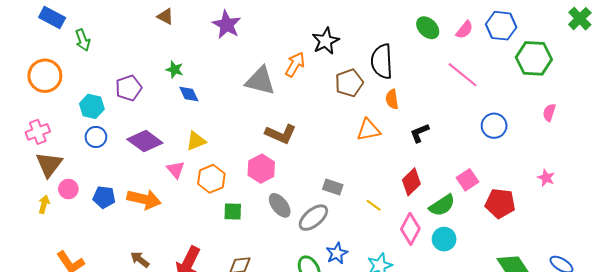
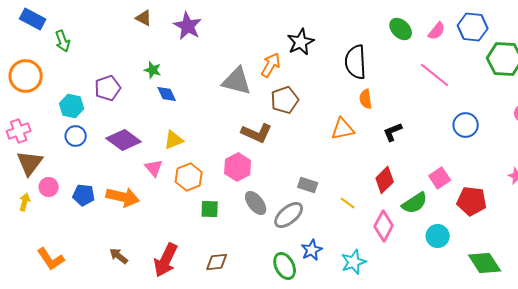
purple star: (227, 25) -> (188, 26), moved
brown pentagon: (349, 83) -> (285, 100), moved
cyan circle: (444, 239) -> (438, 236), moved

